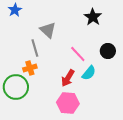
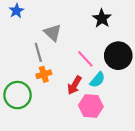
black circle: (108, 51) -> (118, 56), size x1.6
orange cross: (30, 68) -> (44, 74), moved
pink hexagon: (68, 103) -> (91, 106), moved

